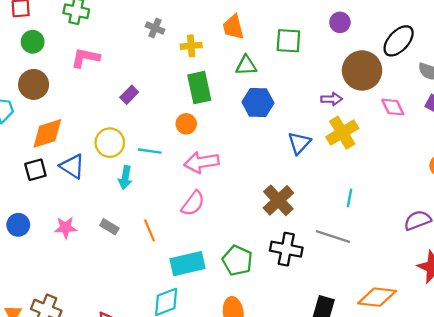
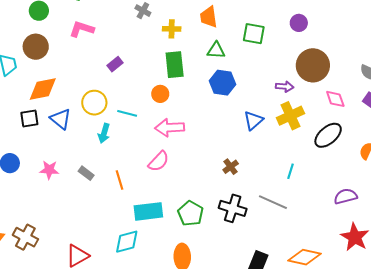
black ellipse: (399, 41) -> (328, 135), moved
brown cross: (278, 200) -> (231, 167), size x0.6

